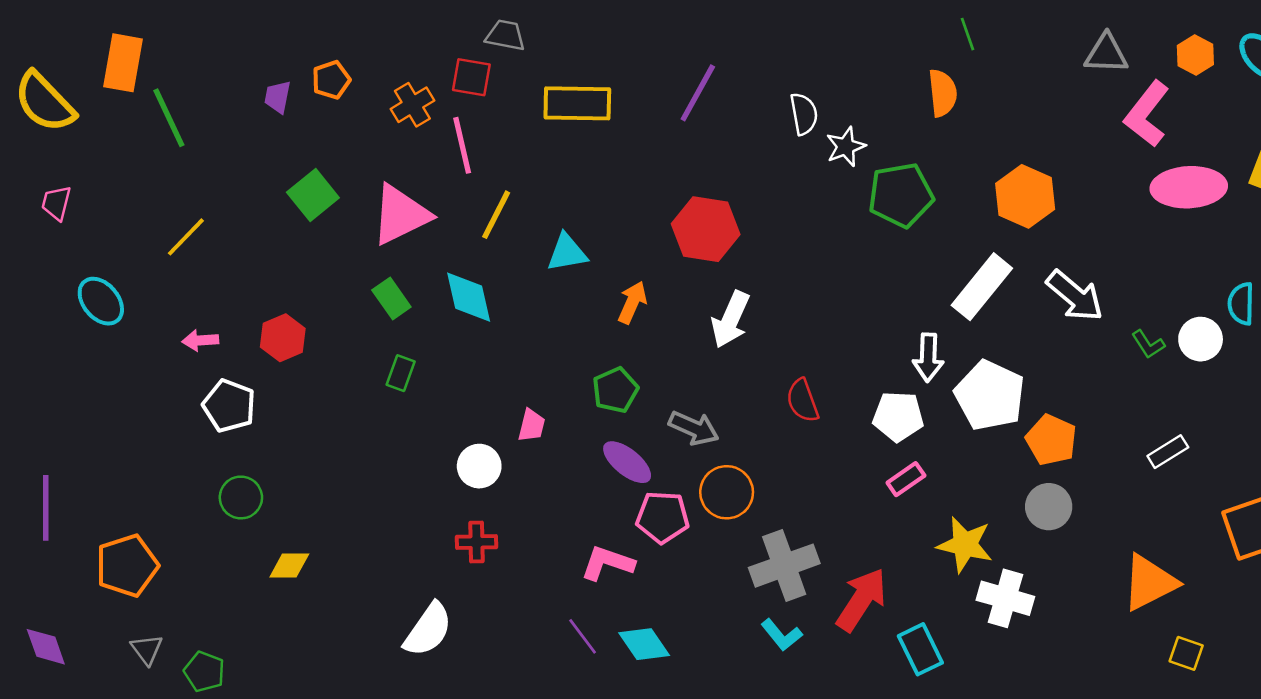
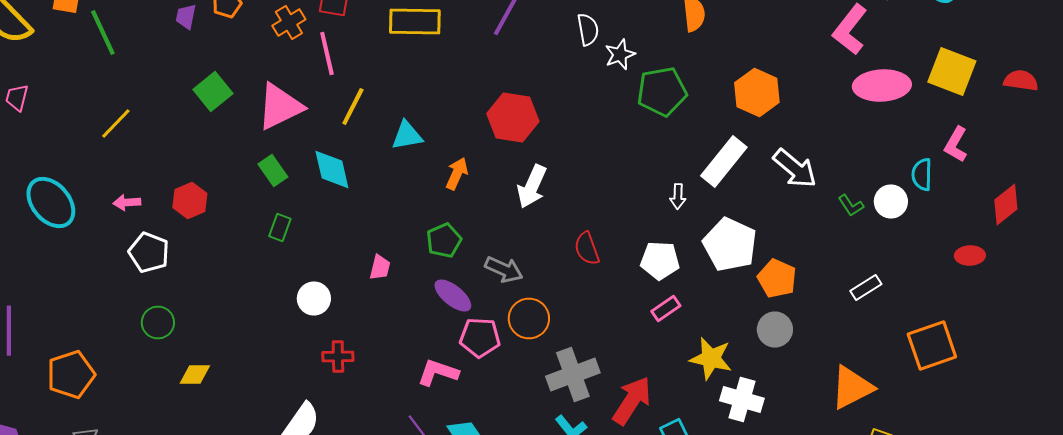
cyan ellipse: (101, 301) -> (51, 202), moved, size x1.4
white arrow: (928, 357) -> (678, 196), moved, size x0.7
white circle: (479, 466) -> (314, 298), moved

